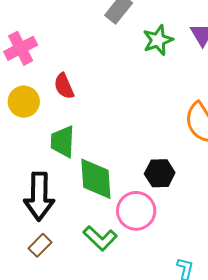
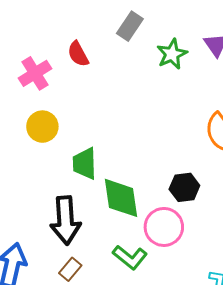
red semicircle: (64, 86) -> (78, 54), moved

